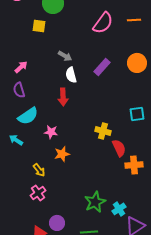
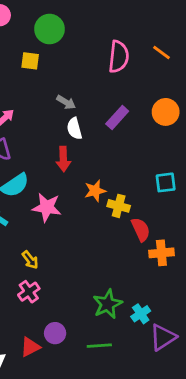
orange line: (134, 20) -> (161, 53), turned 40
pink semicircle: (103, 23) -> (119, 57), turned -30
pink star: (51, 132) -> (47, 207), size x1.5
orange star: (62, 154) -> (95, 191), moved

